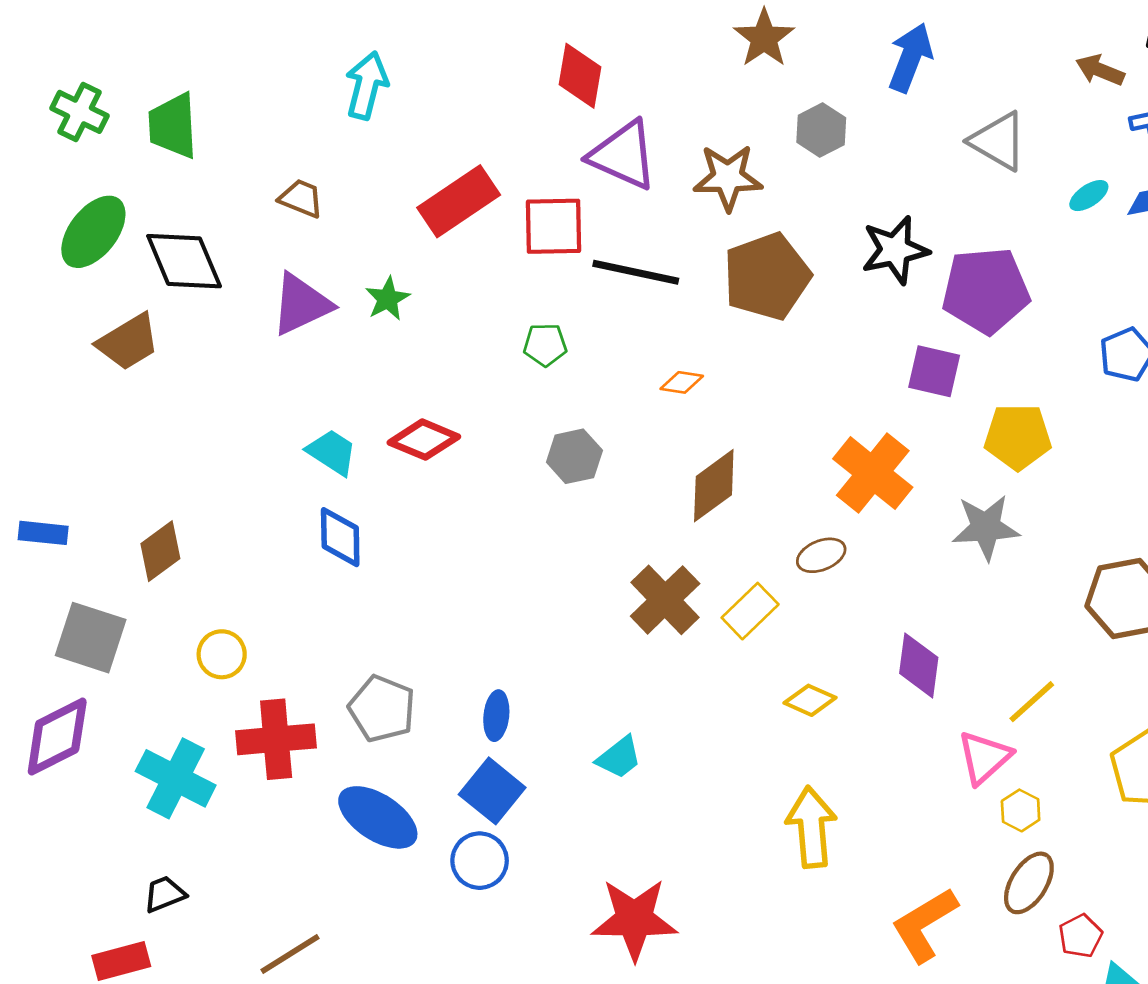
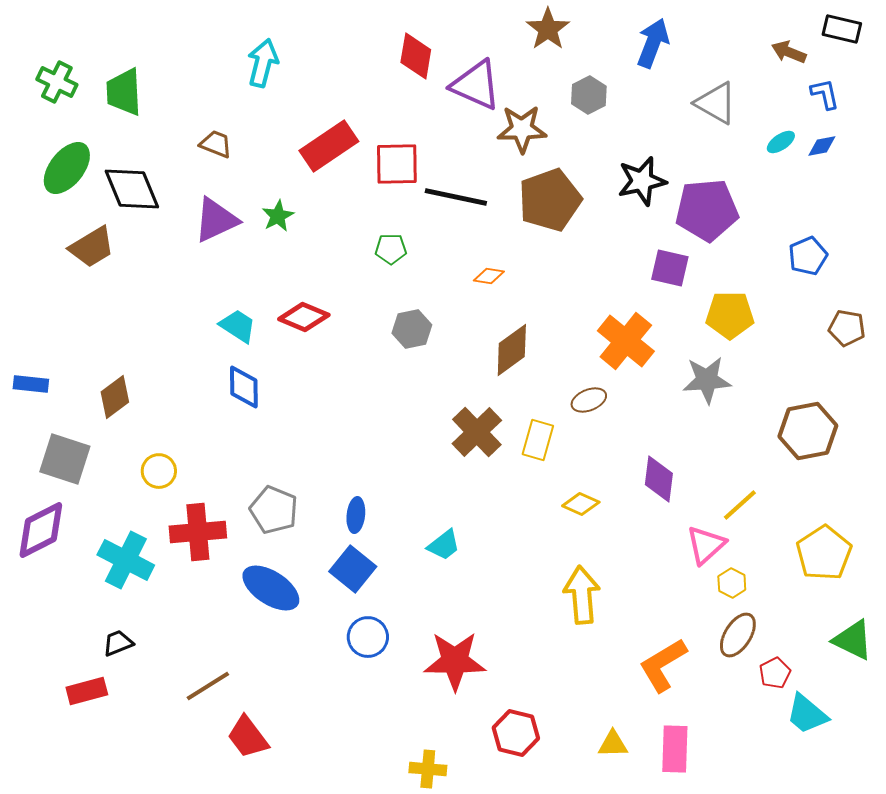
purple triangle: (623, 155) -> (476, 85), moved
yellow rectangle: (750, 611) -> (538, 440), turned -30
blue circle: (480, 861) -> (368, 637), moved

